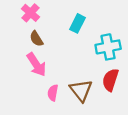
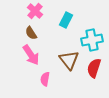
pink cross: (31, 13) -> (35, 11), moved
brown triangle: (81, 90) -> (69, 60), moved

